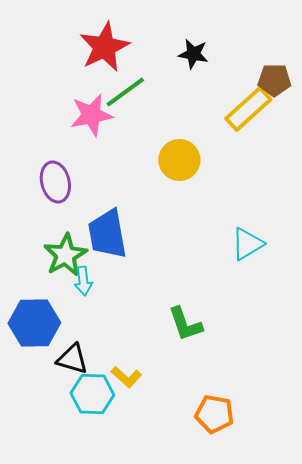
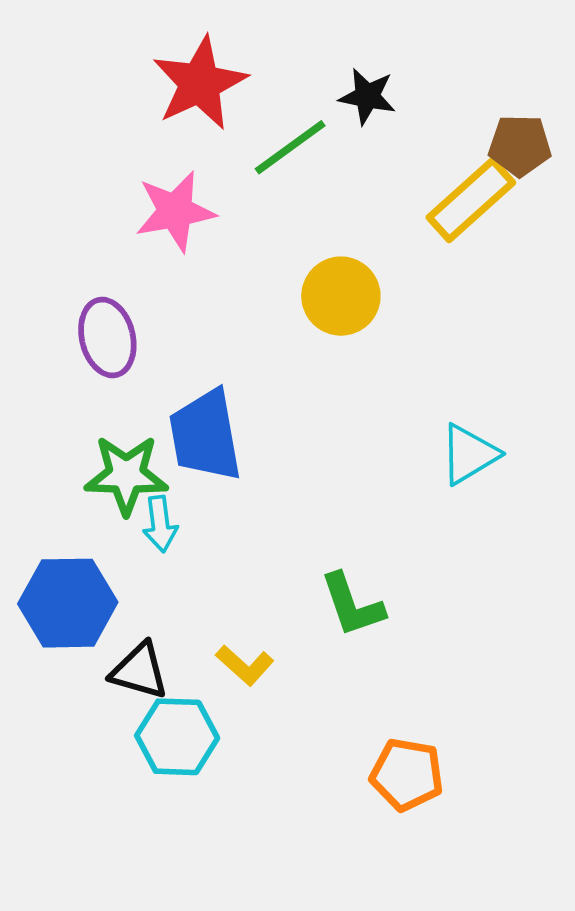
green line: (125, 92) -> (290, 147), moved
green star: (65, 255) -> (126, 475), turned 30
yellow L-shape: (126, 377) -> (245, 665), moved

